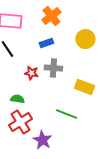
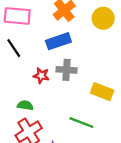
yellow circle: (85, 39) -> (103, 18), moved
blue rectangle: (46, 43) -> (58, 41), size x1.5

